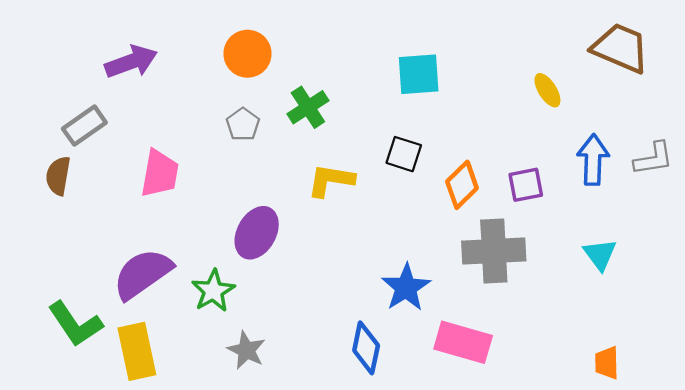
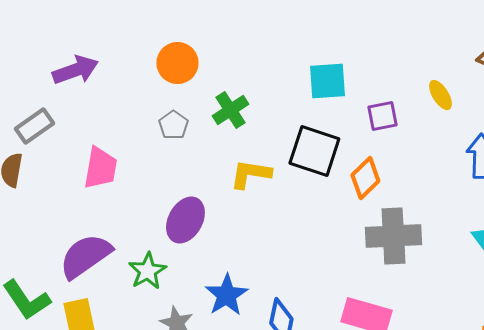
black square: (404, 154) -> (314, 151), size x1.6
purple square: (526, 185) -> (382, 116), moved
blue star: (406, 287) -> (226, 295), moved

